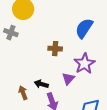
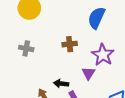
gray cross: (11, 33) -> (26, 48), moved

